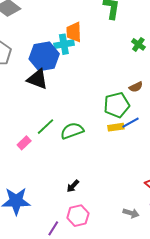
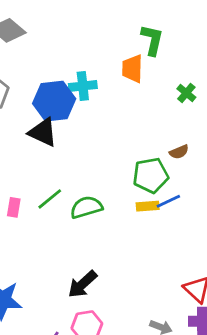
orange trapezoid: (74, 32) -> (132, 69), moved
pink rectangle: (24, 143) -> (14, 207), moved, turned -40
black arrow: (73, 186) -> (82, 284), size x1.6

